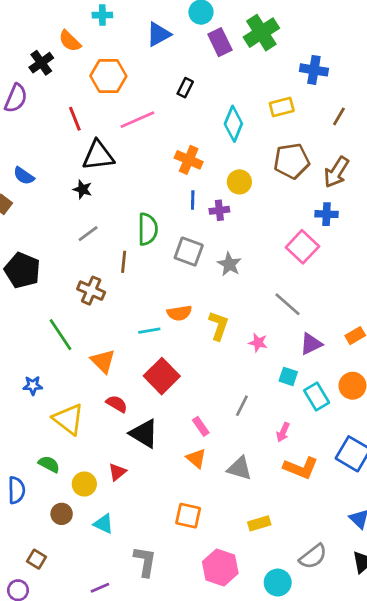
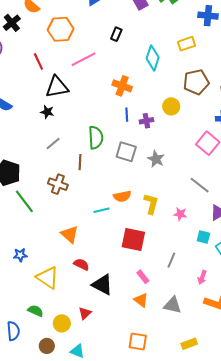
yellow circle: (239, 182) -> (171, 106), moved
green line: (60, 335) -> (24, 201), moved
red square: (162, 376) -> (133, 239), moved, turned -30

